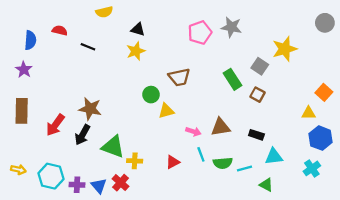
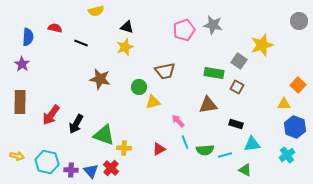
green rectangle: (233, 79) -> (214, 73), turned -48
brown star: (90, 109) -> (100, 79), moved
brown triangle: (221, 127) -> (208, 105), moved
pink arrow: (193, 132) -> (178, 121), turned -152

